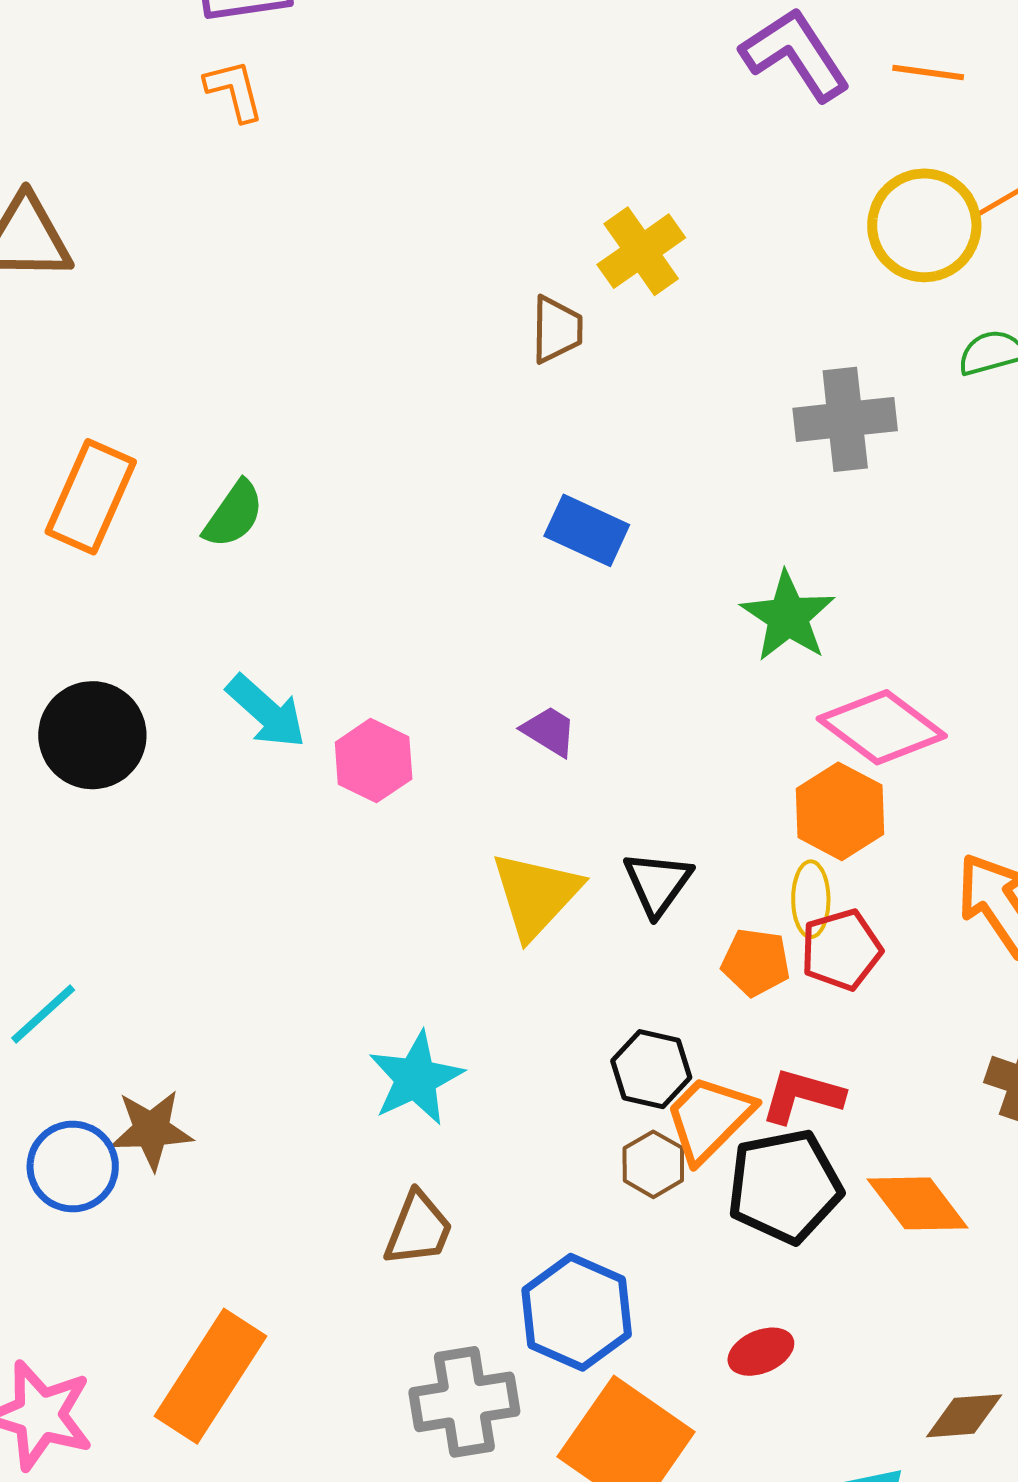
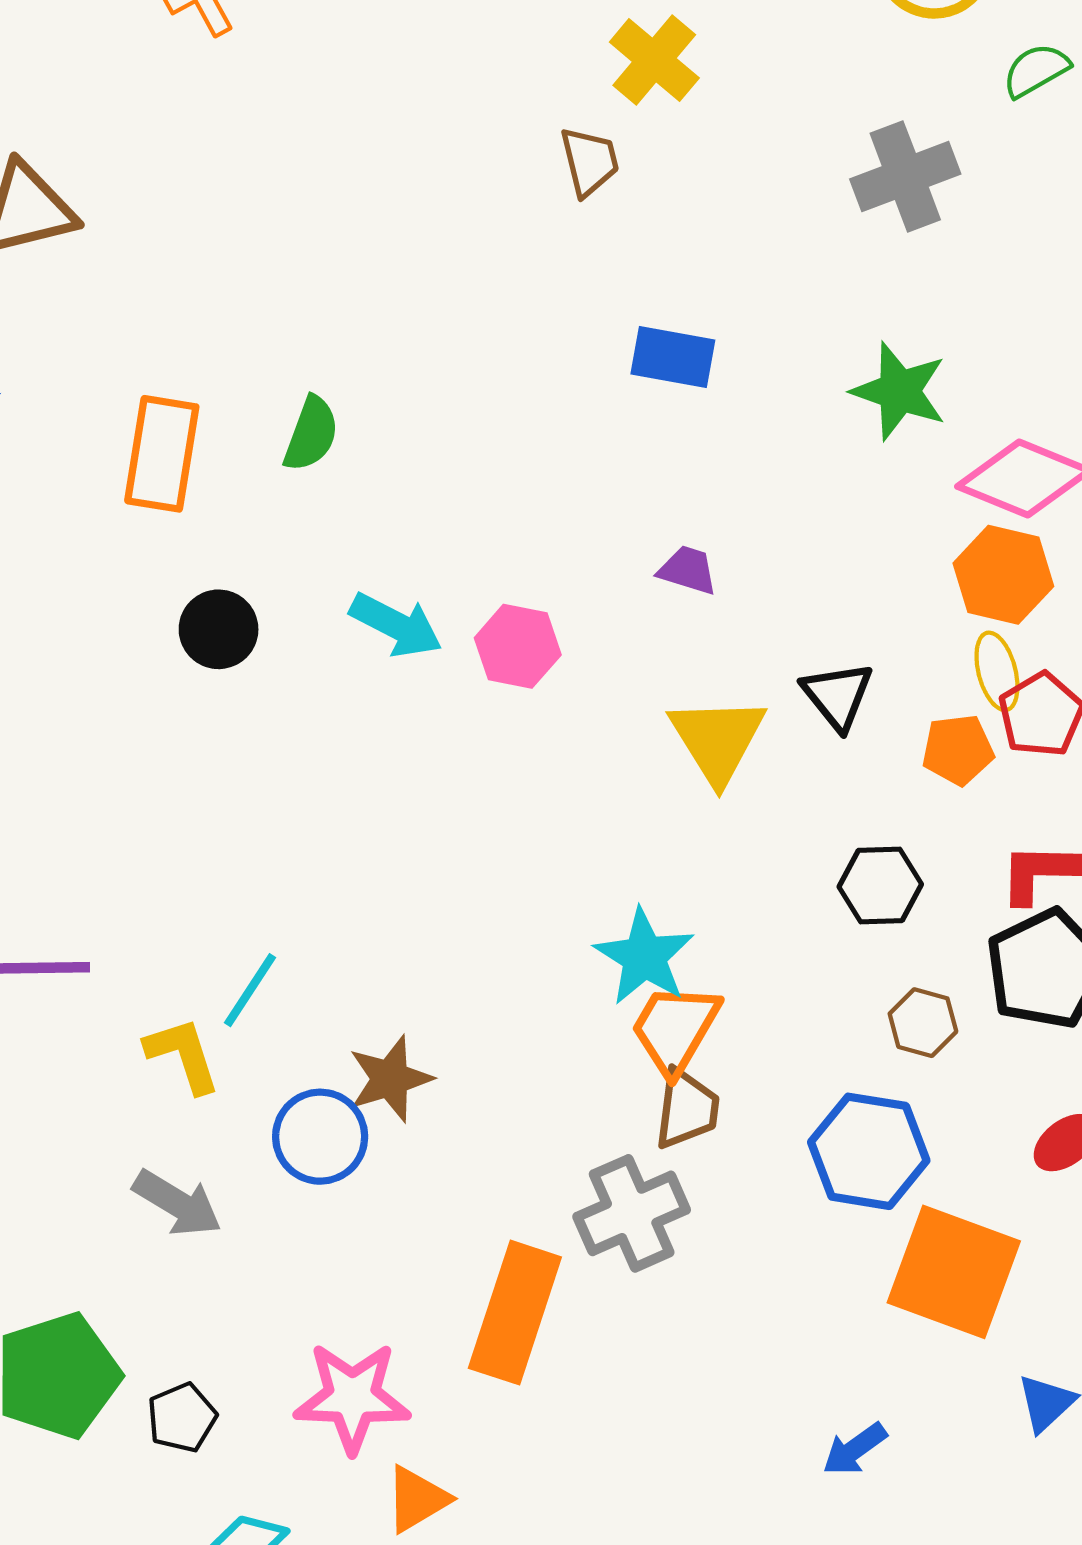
black circle: (92, 735) -> (219, 629), moved, size x0.7
orange trapezoid: (709, 1118) -> (675, 1029), moved
brown hexagon: (653, 1164) -> (923, 1023), moved
gray cross: (464, 1402) -> (632, 1213), moved

